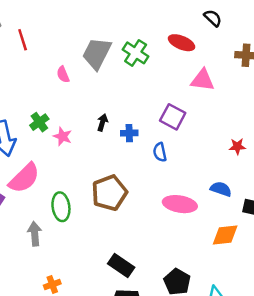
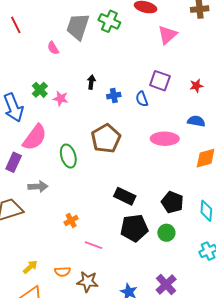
pink triangle: (203, 80) -> (167, 35), turned -40
purple square: (173, 117) -> (160, 81), moved
blue cross: (129, 133) -> (114, 96), moved
red star: (237, 146) -> (196, 86), moved
gray arrow: (35, 234) -> (38, 187), moved, turned 102

